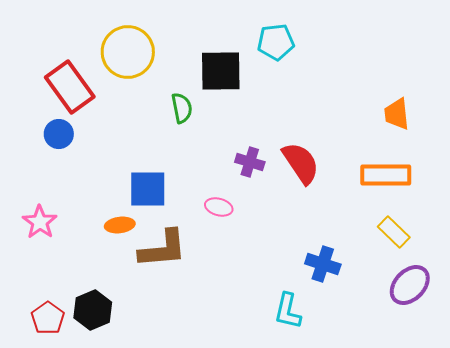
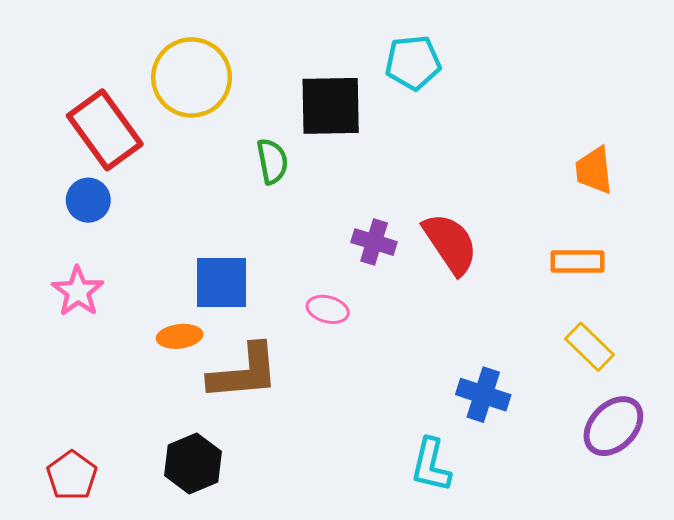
orange rectangle: (386, 175) -> (578, 261), size x0.7
pink star: (40, 222) -> (78, 291), moved
black hexagon: (93, 310) -> (193, 463), moved

